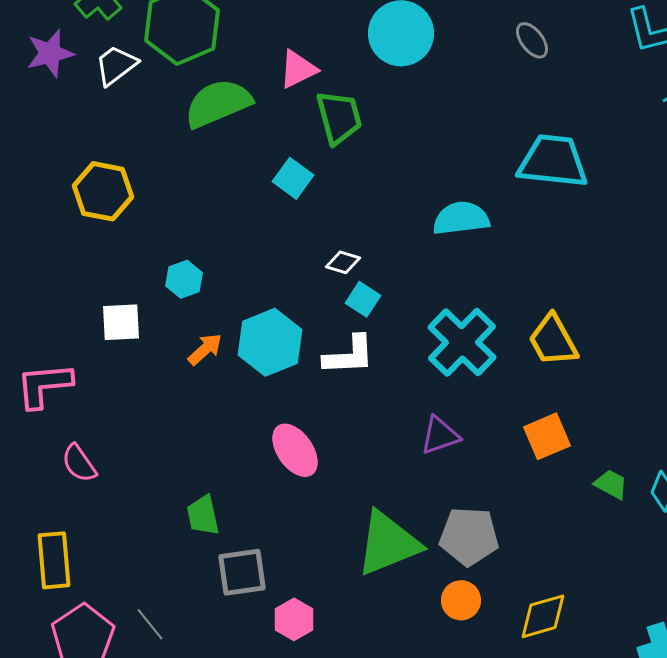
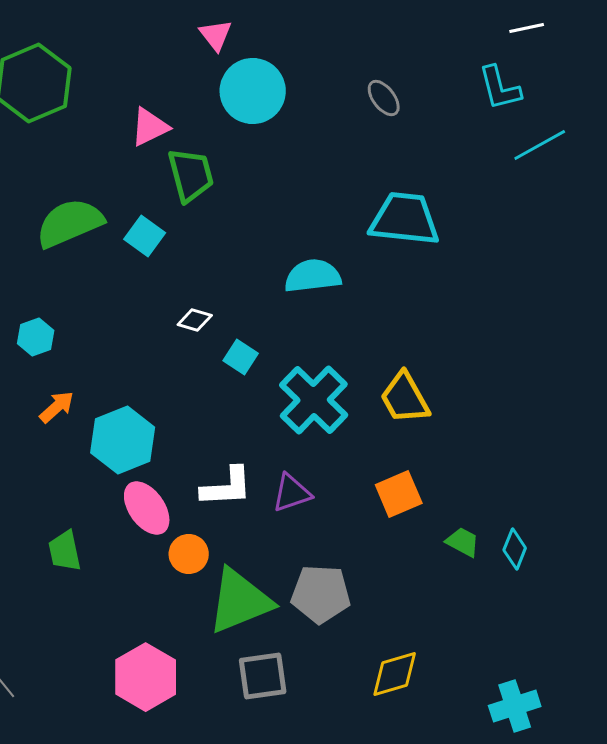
green semicircle: (218, 103) -> (70, 223), moved
cyan square: (363, 299) -> (241, 357), moved
cyan hexagon: (270, 342) -> (123, 440), moved
white L-shape: (349, 355) -> (227, 487), moved
green trapezoid: (203, 515) -> (65, 551), moved
gray square: (242, 572) -> (263, 676), moved
orange circle: (461, 600) -> (189, 554), moved
pink hexagon: (294, 619) -> (146, 677), size x1.6

